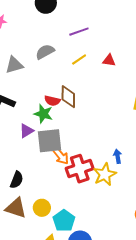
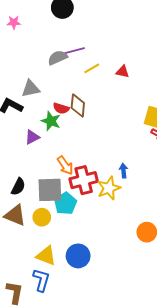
purple line: (79, 32) -> (75, 51), moved
gray triangle: (14, 65) -> (31, 89), moved
gray square: (49, 141) -> (50, 190), moved
cyan pentagon: (64, 221) -> (65, 203), moved

